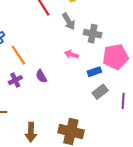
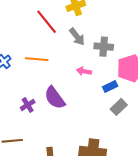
orange line: (18, 55) -> (37, 59), moved, turned -45
purple semicircle: (41, 76) -> (55, 98), size x1.6

